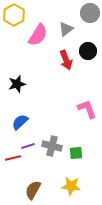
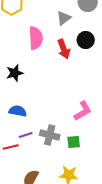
pink semicircle: (38, 35) -> (36, 38), moved, turned -35
pink L-shape: (87, 109) -> (83, 111), moved, turned 80
blue semicircle: (20, 122) -> (18, 111), turned 54

